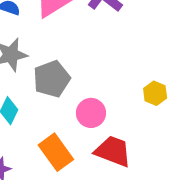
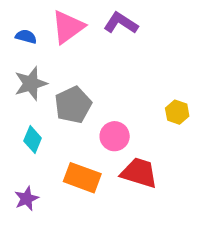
orange rectangle: (56, 152) -> (82, 178), turned -30

